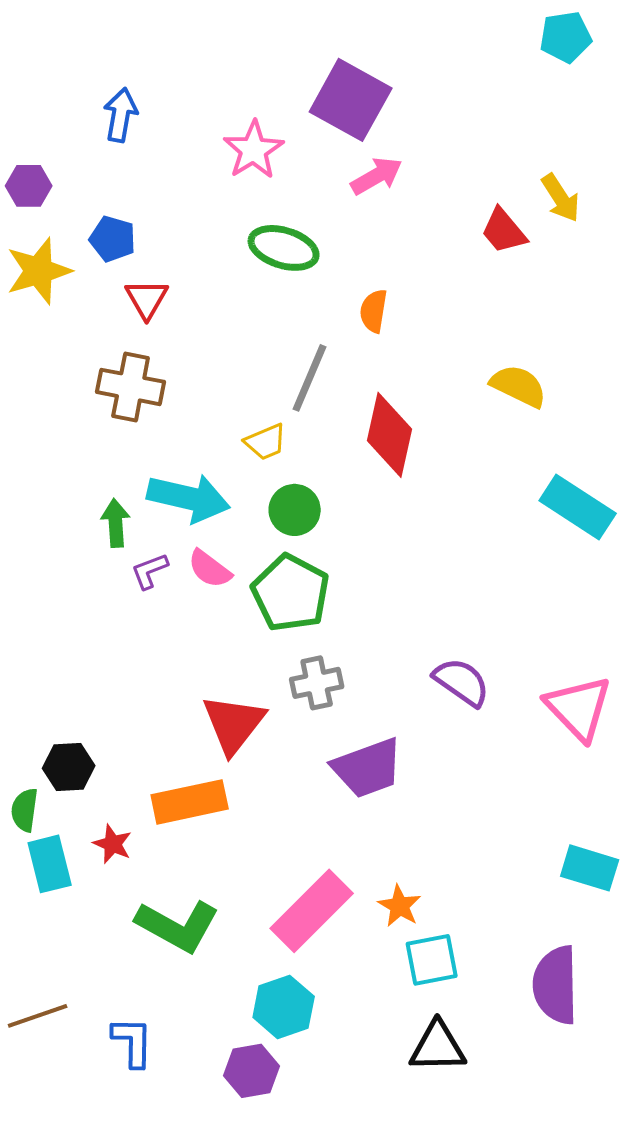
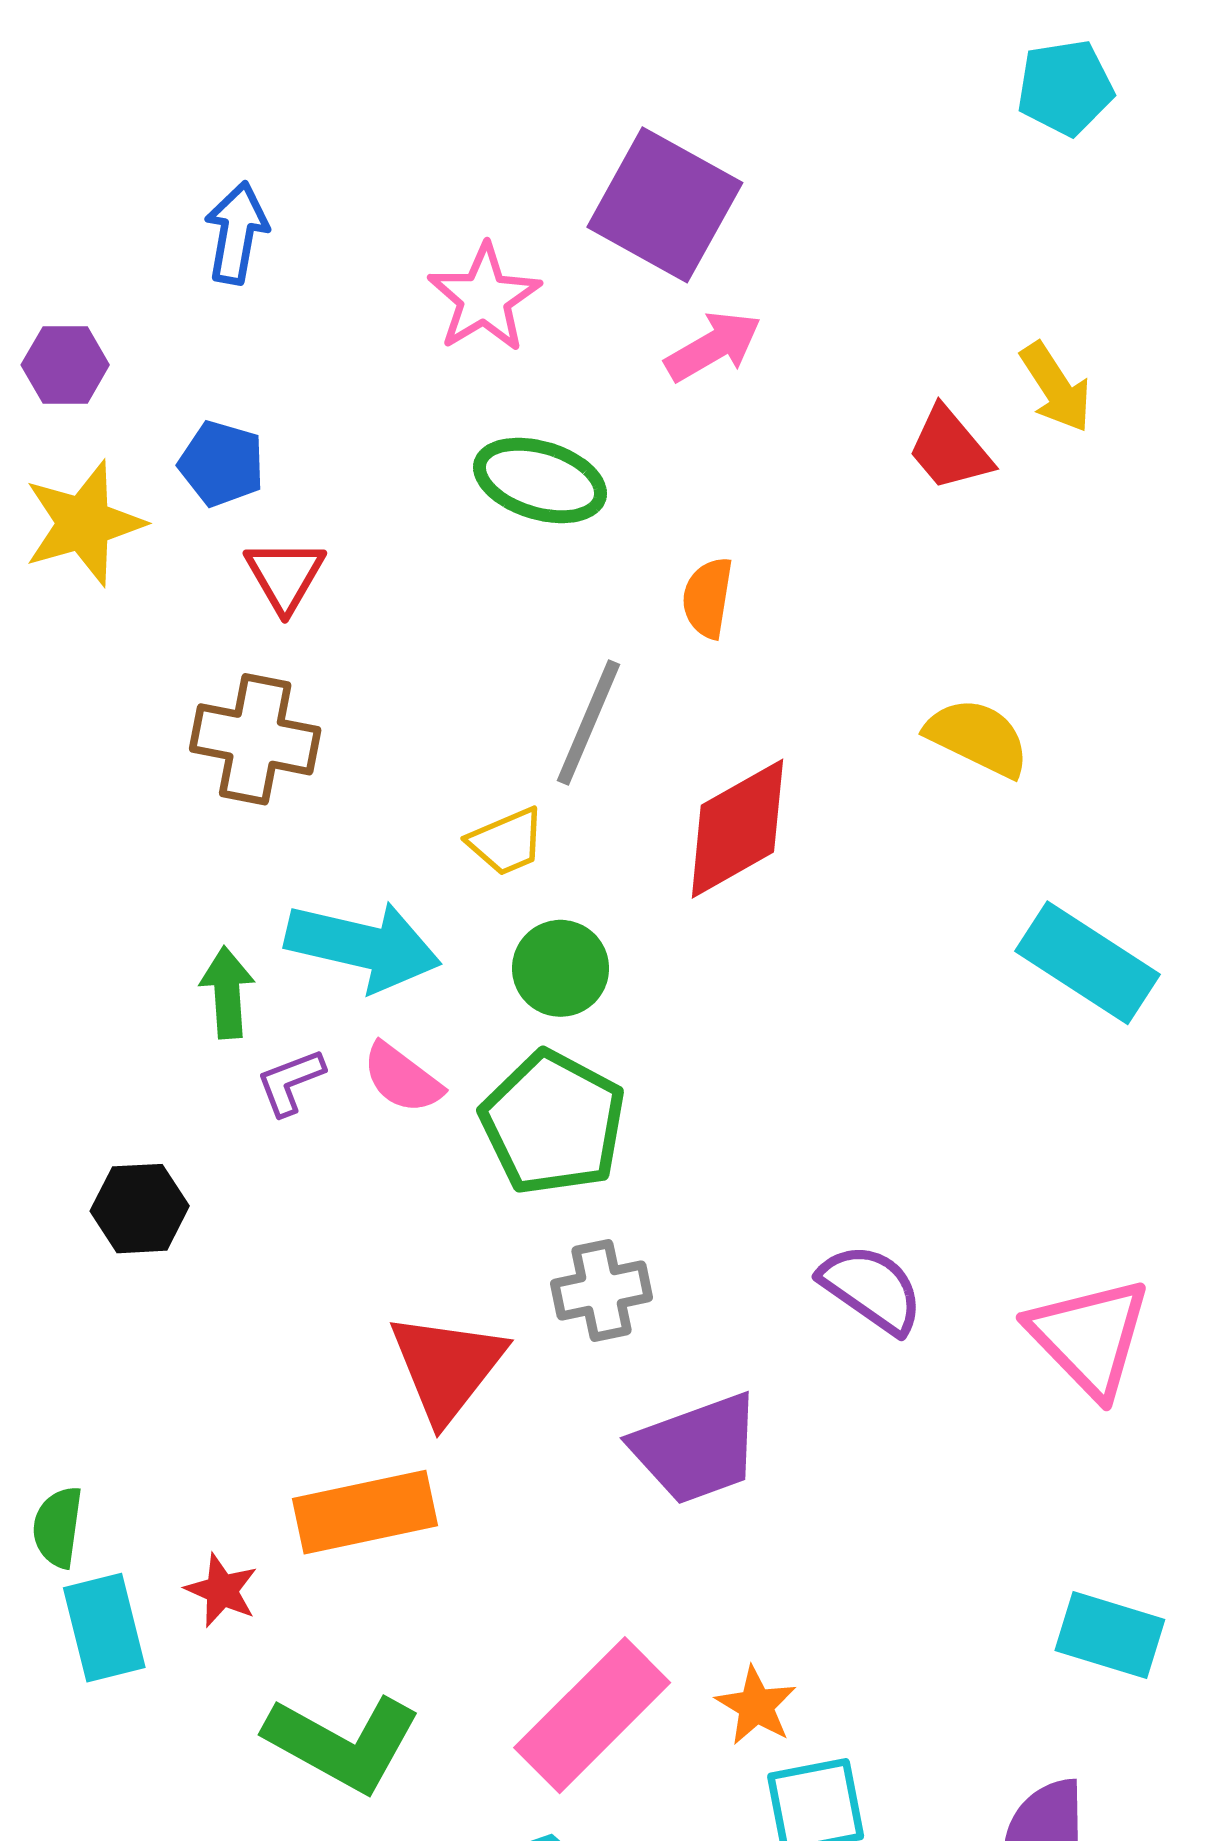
red diamond: (390, 435) -> (737, 829), turned 48
black hexagon: (69, 767) -> (140, 1209), moved

